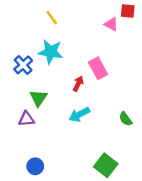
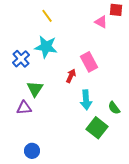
cyan arrow: (79, 115) -> (86, 100), moved, turned -66
green square: (106, 165) -> (97, 128), moved

